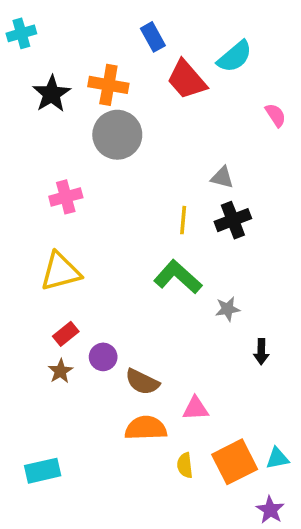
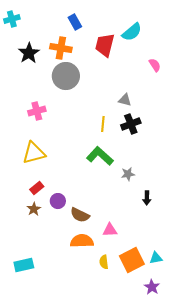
blue rectangle: (153, 37) -> (75, 22), moved
red trapezoid: (187, 80) -> (105, 45), turned 55

